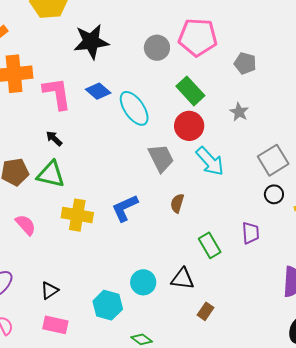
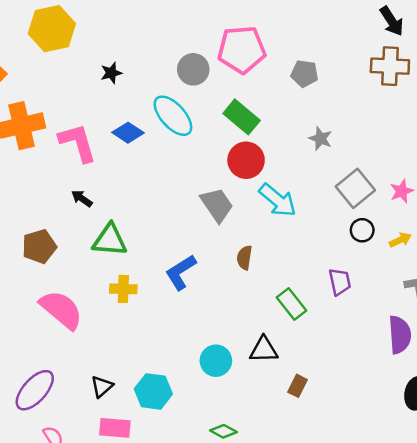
black star: (91, 42) -> (111, 73), size x0.5
cyan ellipse: (134, 108) -> (173, 116), moved
gray star: (239, 112) -> (321, 139), moved
green triangle: (51, 174) -> (110, 240), moved
yellow cross: (77, 215) -> (123, 289), size x0.7
pink semicircle: (26, 225) -> (61, 310), size x1.6
cyan hexagon: (108, 305) -> (153, 391), moved

